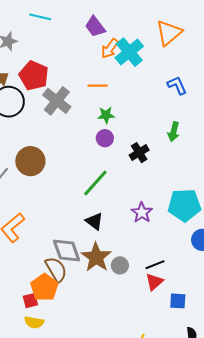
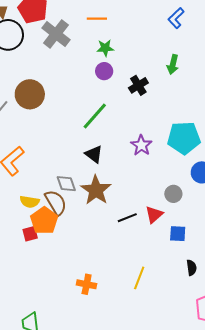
blue L-shape: (177, 85) -> (176, 18), turned -110
gray diamond: (67, 251) -> (66, 184), size x0.7
gray circle: (120, 265) -> (173, 194), moved
black line: (155, 265) -> (127, 218), moved
yellow semicircle: (34, 322) -> (30, 202), moved

